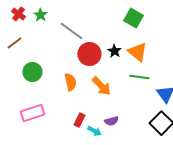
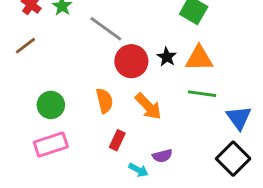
orange triangle: (137, 52) -> (199, 58), turned -40
green circle: (32, 72) -> (51, 105), moved
red rectangle: (79, 120) -> (117, 140), moved

